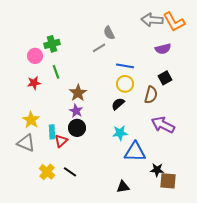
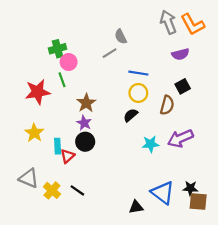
gray arrow: (152, 20) -> (168, 22), turned 65
pink circle: (35, 56) -> (69, 62), moved
red star: (34, 83) -> (38, 92), size x1.6
purple arrow: (163, 125) -> (180, 138), turned -50
cyan star: (120, 133) -> (151, 144), moved
gray triangle: (26, 143) -> (29, 178), moved
blue triangle: (135, 152) -> (163, 193), moved, turned 35
black star: (157, 170) -> (190, 188), moved
brown square: (168, 181) -> (198, 201), moved

